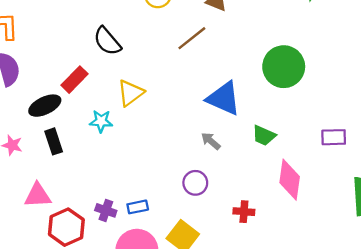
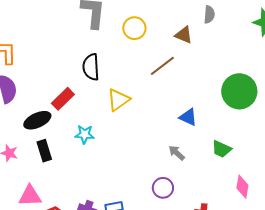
black semicircle: (107, 41) -> (91, 67), turned 36
yellow triangle: (130, 93) -> (118, 100), moved
blue triangle: (224, 98) -> (188, 117), size x0.6
pink diamond: (290, 180) -> (242, 187), size x0.7

